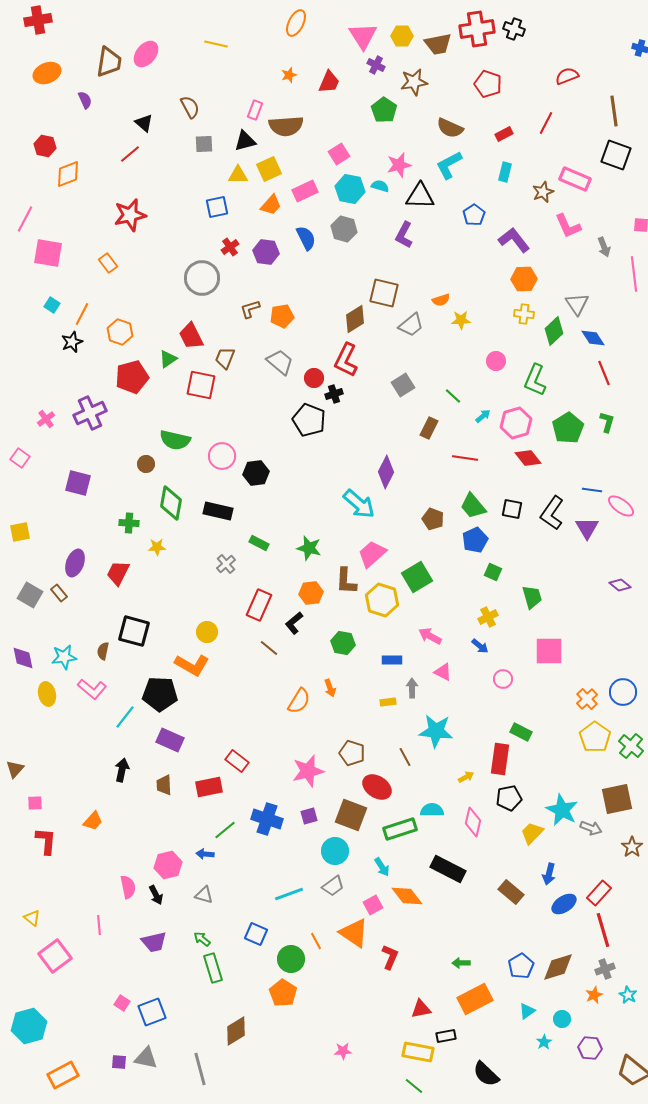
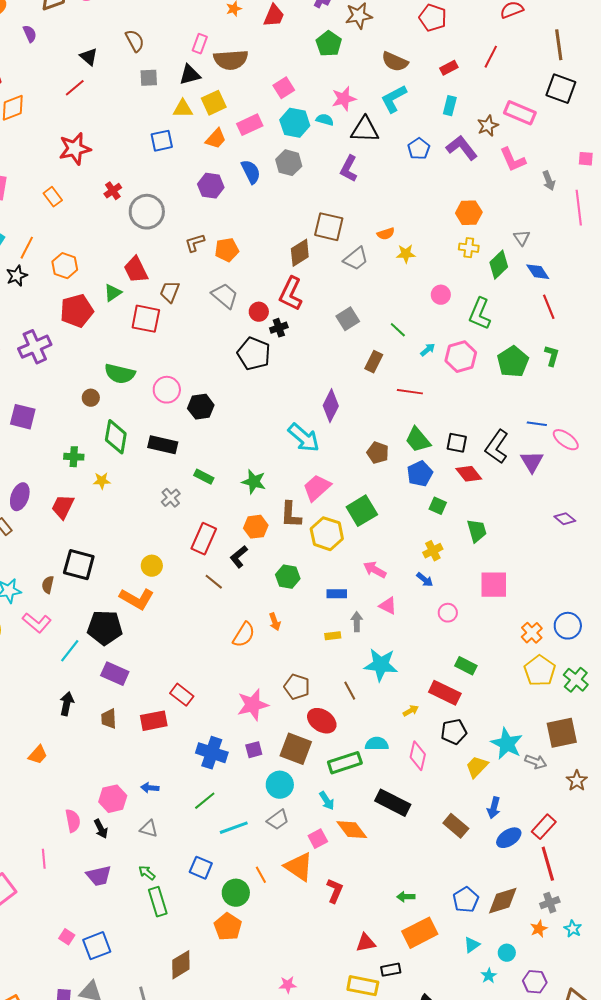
purple L-shape: (514, 240) -> (462, 148), moved
red cross: (230, 247) -> (113, 191), moved
gray triangle: (577, 304) -> (522, 238), size x0.7
red diamond: (528, 458) -> (469, 474), moved
red rectangle: (500, 759) -> (445, 693), turned -72
green line: (225, 830) -> (205, 801), moved

